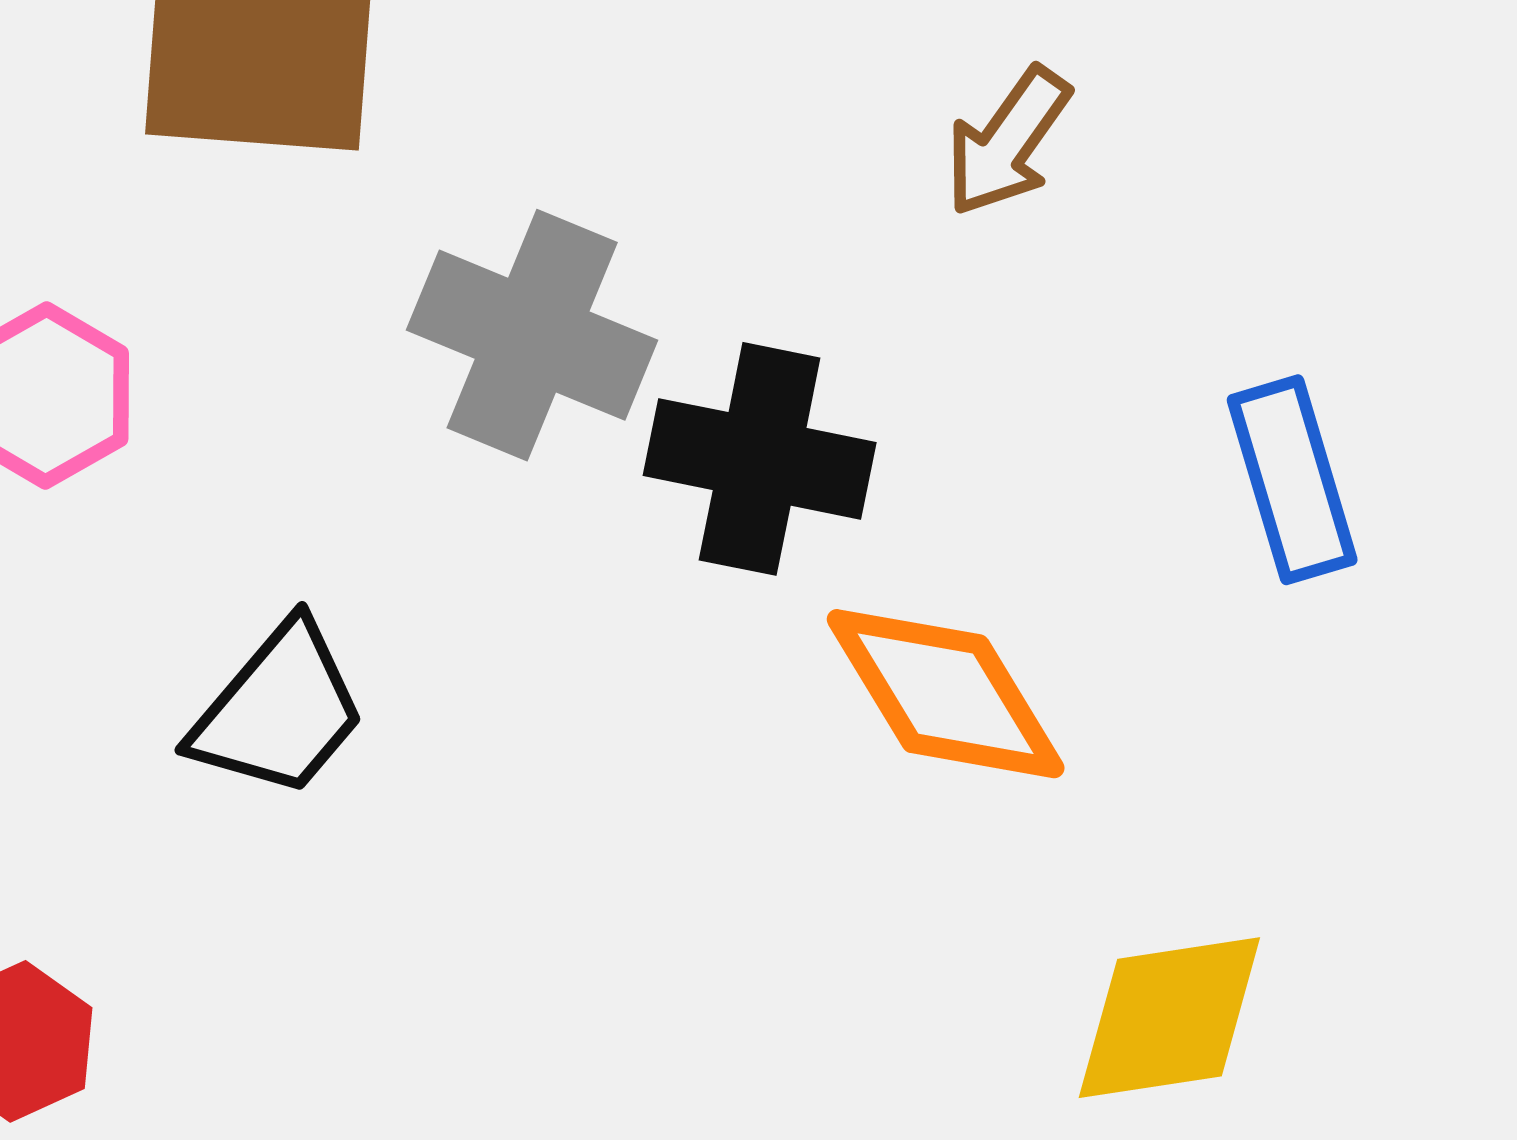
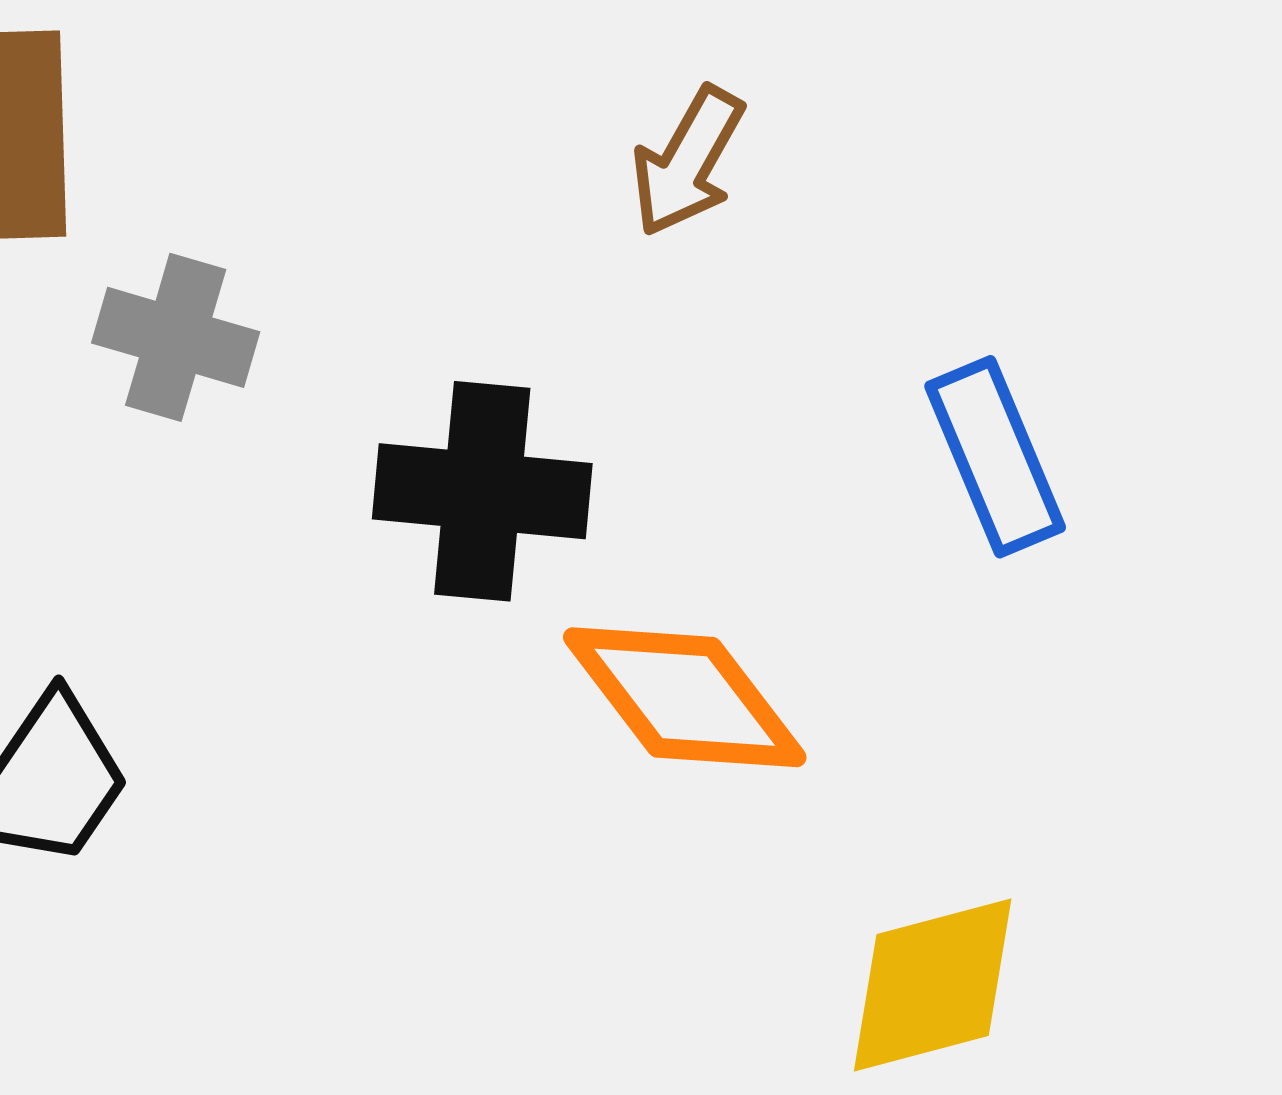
gray cross: (532, 335) -> (176, 337), moved, size x0.7

